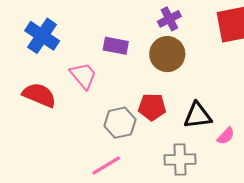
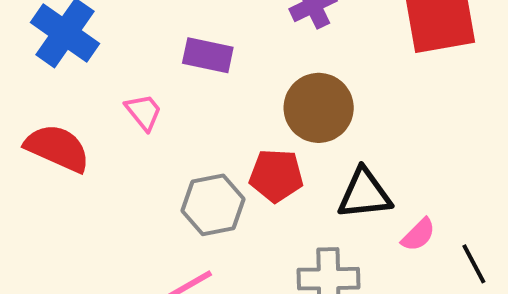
brown circle: (167, 54) -> (319, 108), moved
pink trapezoid: (83, 76) -> (144, 112), size x0.7

